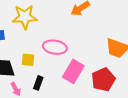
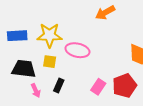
yellow star: (25, 17) -> (50, 35), moved
pink rectangle: (73, 71) -> (98, 87), moved, size x0.7

